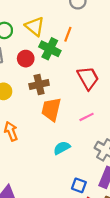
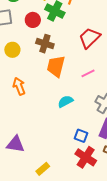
red trapezoid: (88, 78) -> (90, 38), turned -105
brown cross: (39, 84) -> (45, 44), turned 30

